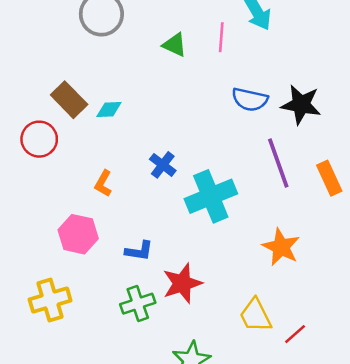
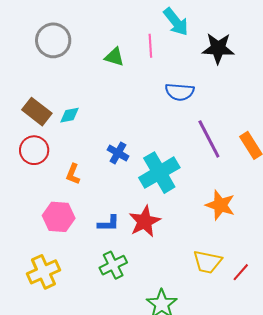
black star: (301, 105) -> (218, 48), moved
red circle: (39, 139) -> (34, 150), moved
red star: (182, 283) -> (145, 221), moved
yellow trapezoid: (255, 315) -> (207, 262), turned -44

